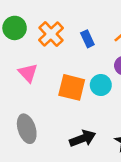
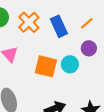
blue rectangle: (87, 39) -> (59, 26), size x1.5

